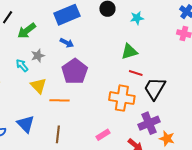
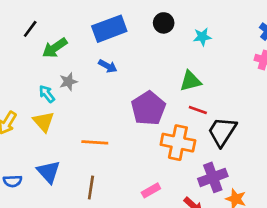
purple pentagon: (75, 71) -> (148, 108), moved
yellow triangle: (39, 86) -> (44, 122), moved

